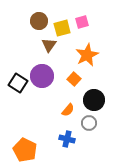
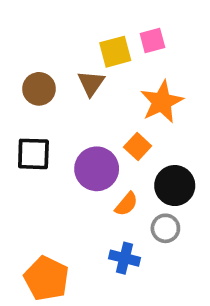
brown circle: (39, 21) -> (39, 89), moved
purple circle: (42, 76) -> (97, 169), moved
black square: (18, 83) -> (33, 154), turned -30

